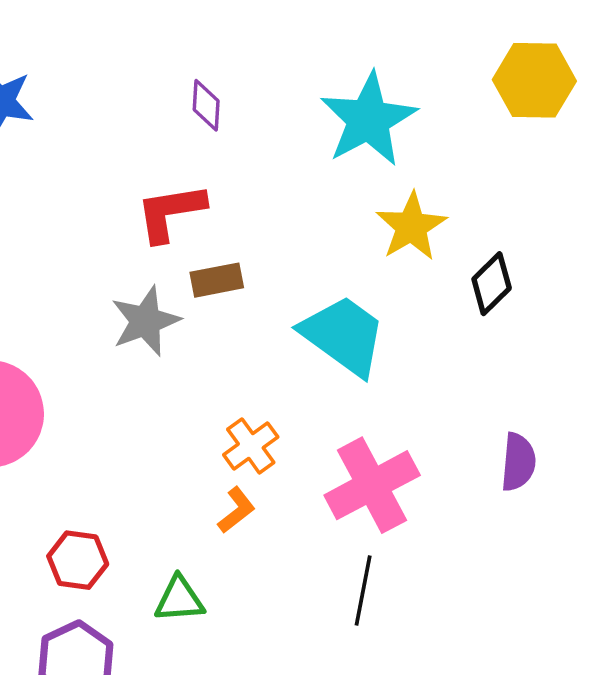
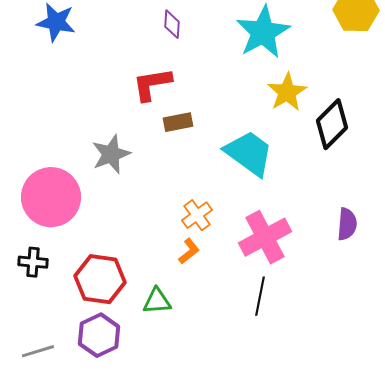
black diamond: (492, 284) -> (332, 124), size x1.4
gray star: (145, 321) -> (111, 154), moved
red hexagon: (78, 560) -> (100, 279), size x1.5

